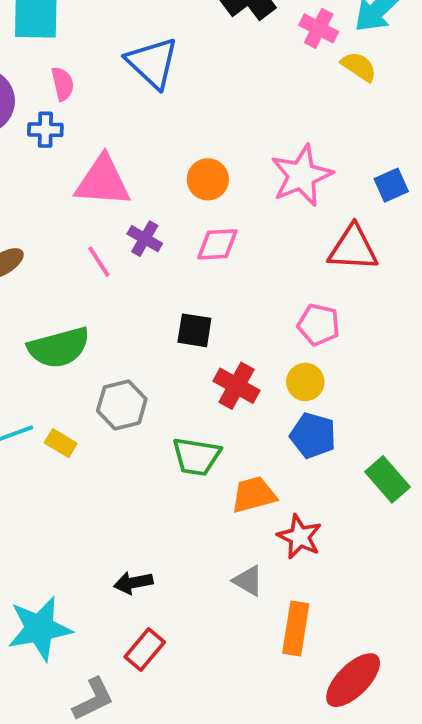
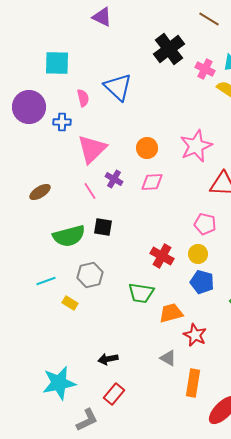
pink semicircle: (63, 84) -> (83, 98), moved
pink triangle: (103, 181) -> (92, 149), turned -48
black square: (194, 330) -> (103, 227), moved
gray hexagon: (122, 405) -> (90, 275), moved
yellow rectangle: (61, 443) -> (70, 303), moved

